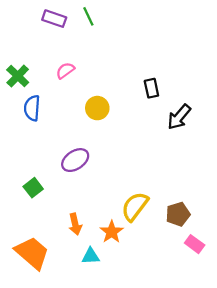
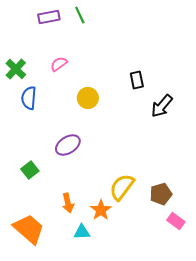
purple rectangle: (54, 19) -> (49, 17), turned -30

